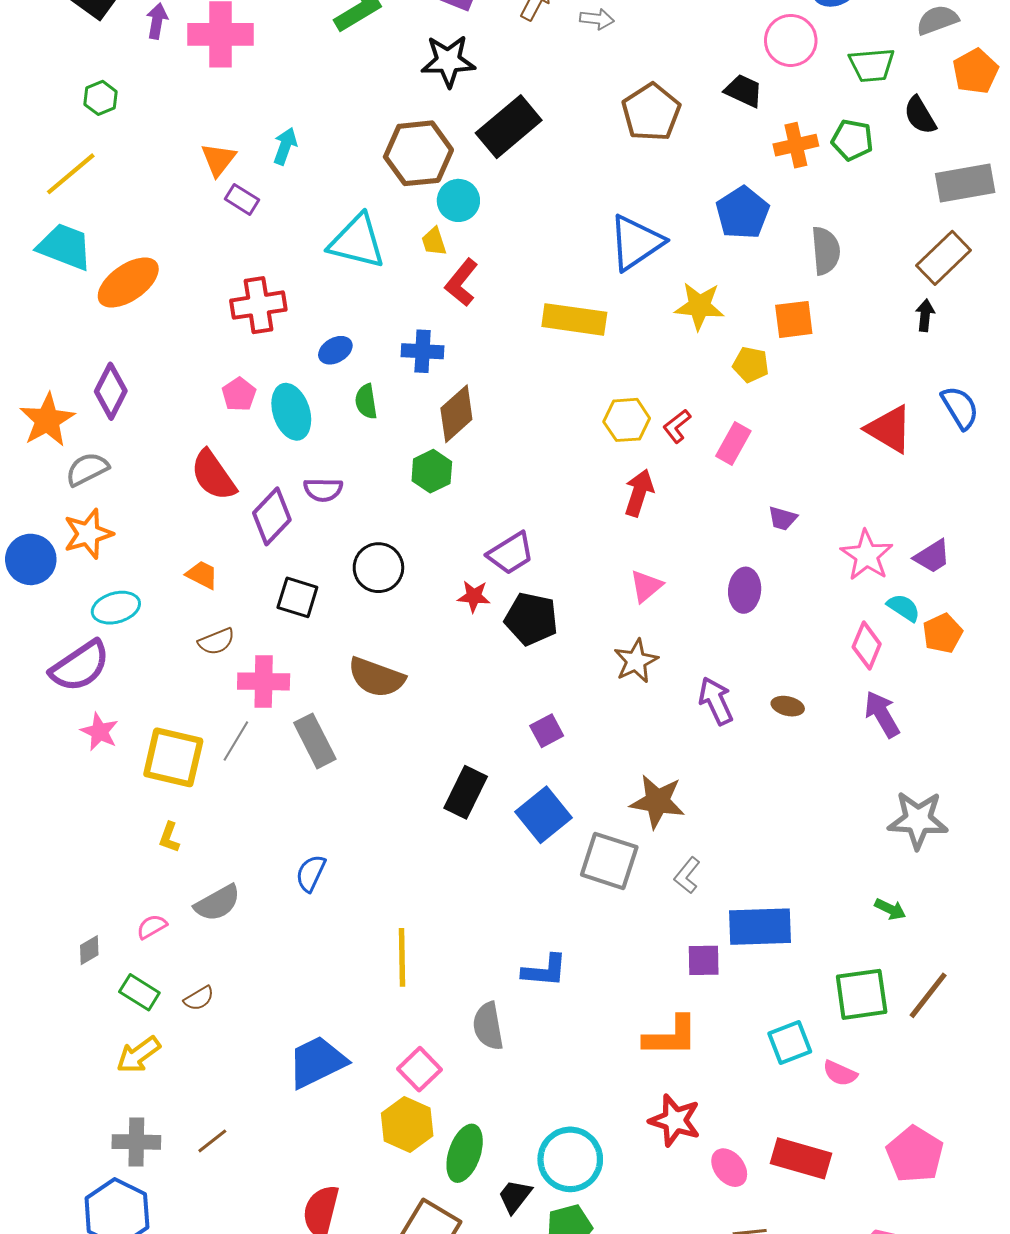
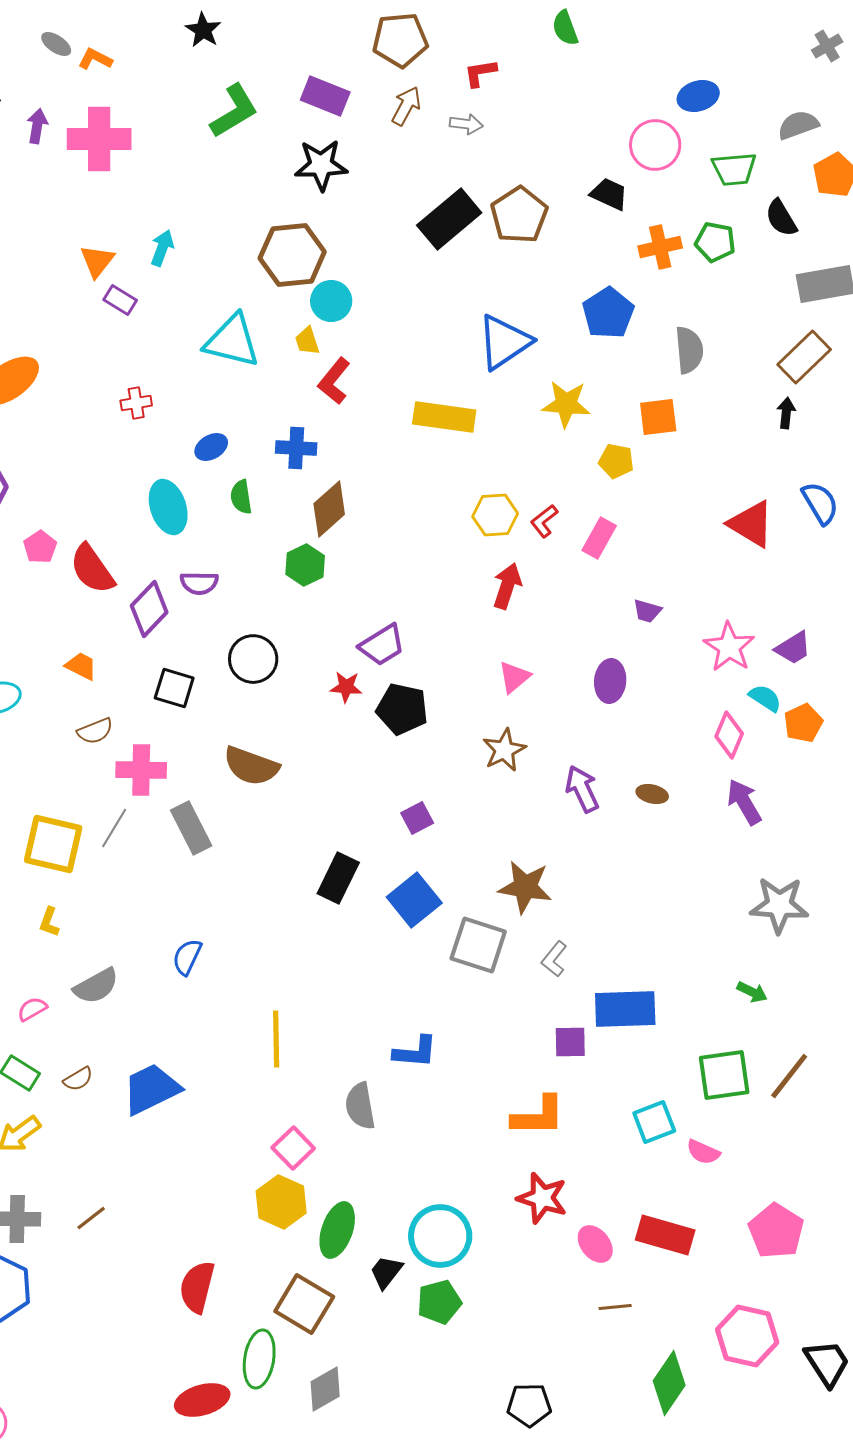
black rectangle: (509, 127) -> (449, 219), moved
red cross: (258, 305) -> (136, 403), size x0.6
pink pentagon: (239, 394) -> (40, 547), moved
blue trapezoid: (317, 1062) -> (151, 1089), moved

